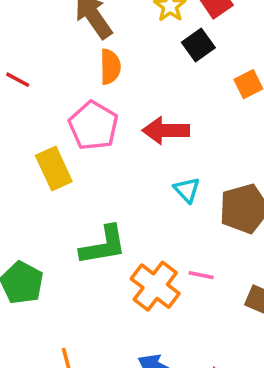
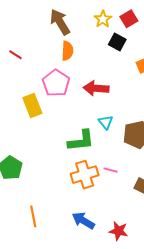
black square: (198, 45) -> (117, 42), turned -30
green L-shape: (103, 245) -> (81, 141), moved
orange cross: (155, 286) -> (85, 175), turned 32

